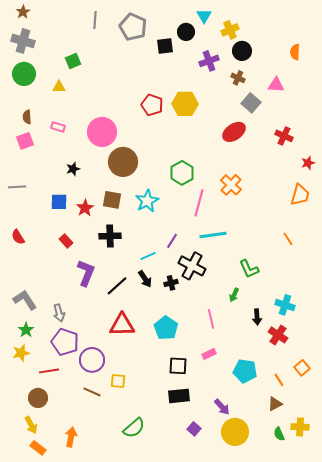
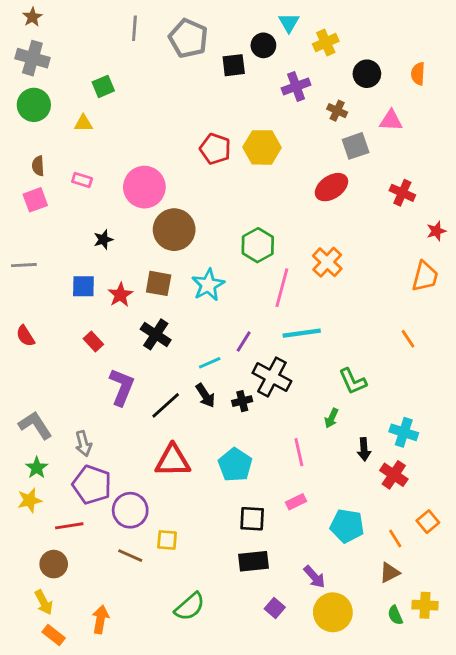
black circle: (242, 51) -> (367, 74), moved
gray square: (251, 103) -> (356, 146), turned 30
black cross: (110, 236) -> (156, 334), turned 35

